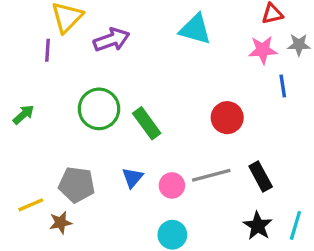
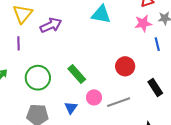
purple line: (48, 50) -> (18, 43), moved
green circle: (99, 109) -> (38, 78), moved
black rectangle: (261, 176) -> (155, 88), moved
pink circle: (172, 185) -> (94, 97), moved

